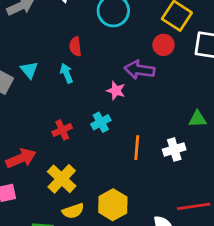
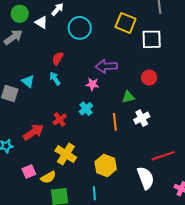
red circle: (164, 45) -> (149, 78), moved
red semicircle: (75, 46) -> (58, 58), turned 48
green triangle: (198, 119) -> (128, 97), moved
red arrow: (21, 158) -> (33, 132), moved
yellow semicircle: (73, 211) -> (48, 177), moved

